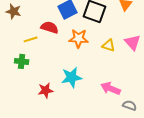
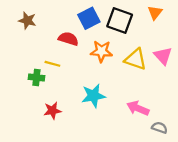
yellow line: (31, 39) -> (52, 64), moved, turned 32
yellow triangle: (109, 45) -> (136, 59), size x1.5
red star: (46, 90) -> (52, 111), moved

